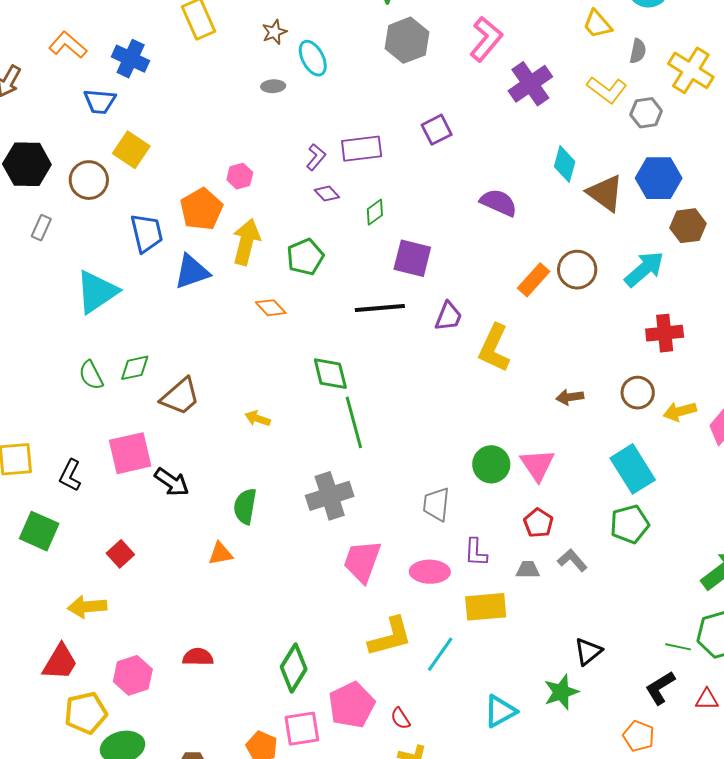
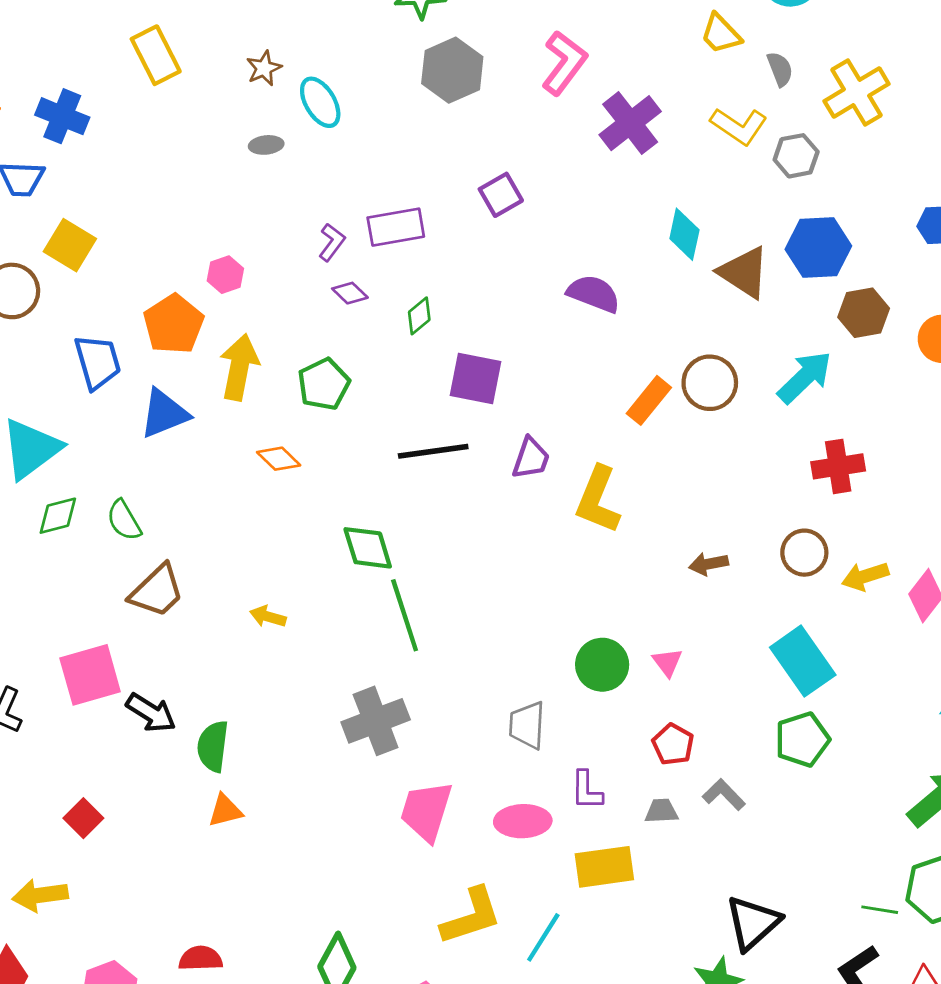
gray semicircle: (638, 51) -> (780, 69), turned -30
yellow cross: (691, 70) -> (857, 93), turned 30
green diamond: (135, 368) -> (58, 516), moved
green semicircle: (91, 375) -> (124, 520), moved
pink triangle: (537, 465) -> (667, 662), size x0.6
green semicircle: (245, 506) -> (213, 746), moved
black triangle: (588, 652) -> (753, 923), size x1.4

